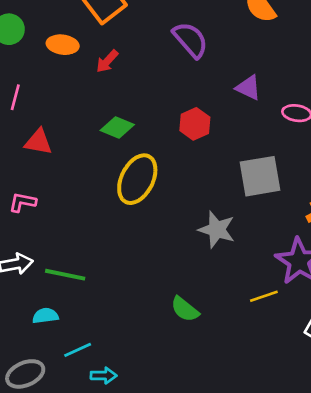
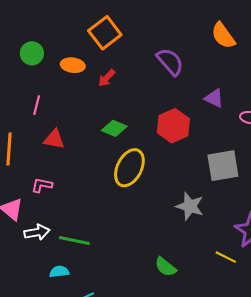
red hexagon: (195, 124) -> (173, 126), size x1.4
yellow line: (264, 296) -> (226, 257), turned 45

